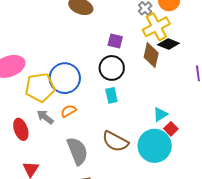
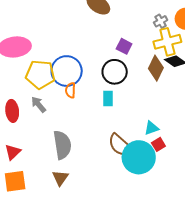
orange semicircle: (68, 111) -> (70, 90), moved, turned -70
brown semicircle: (115, 141) -> (120, 145), moved

